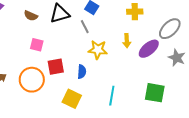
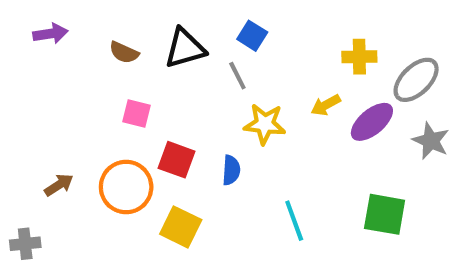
yellow cross: (135, 12) -> (359, 57), moved
yellow arrow: (127, 41) -> (326, 105), turned 64
red square: (56, 67) -> (177, 160), turned 30
cyan line: (112, 96) -> (294, 221), turned -30
yellow square: (72, 99) -> (181, 227), moved

